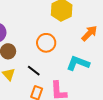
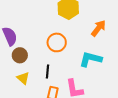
black line: (34, 71) -> (48, 72), turned 64

